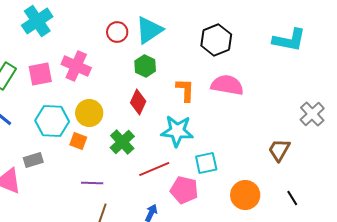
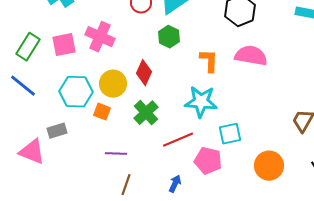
red diamond: (138, 102) -> (144, 73), moved

